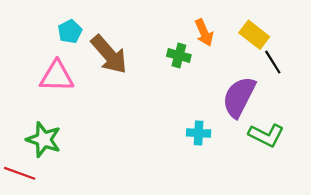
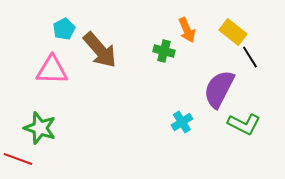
cyan cross: (199, 133) -> (182, 122), turned -35

